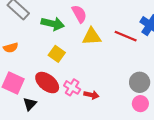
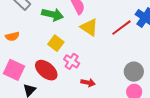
red line: (126, 36) -> (121, 28), turned -60
yellow triangle: (92, 37) -> (89, 27), turned 36
pink cross: (72, 87) -> (72, 61), moved

